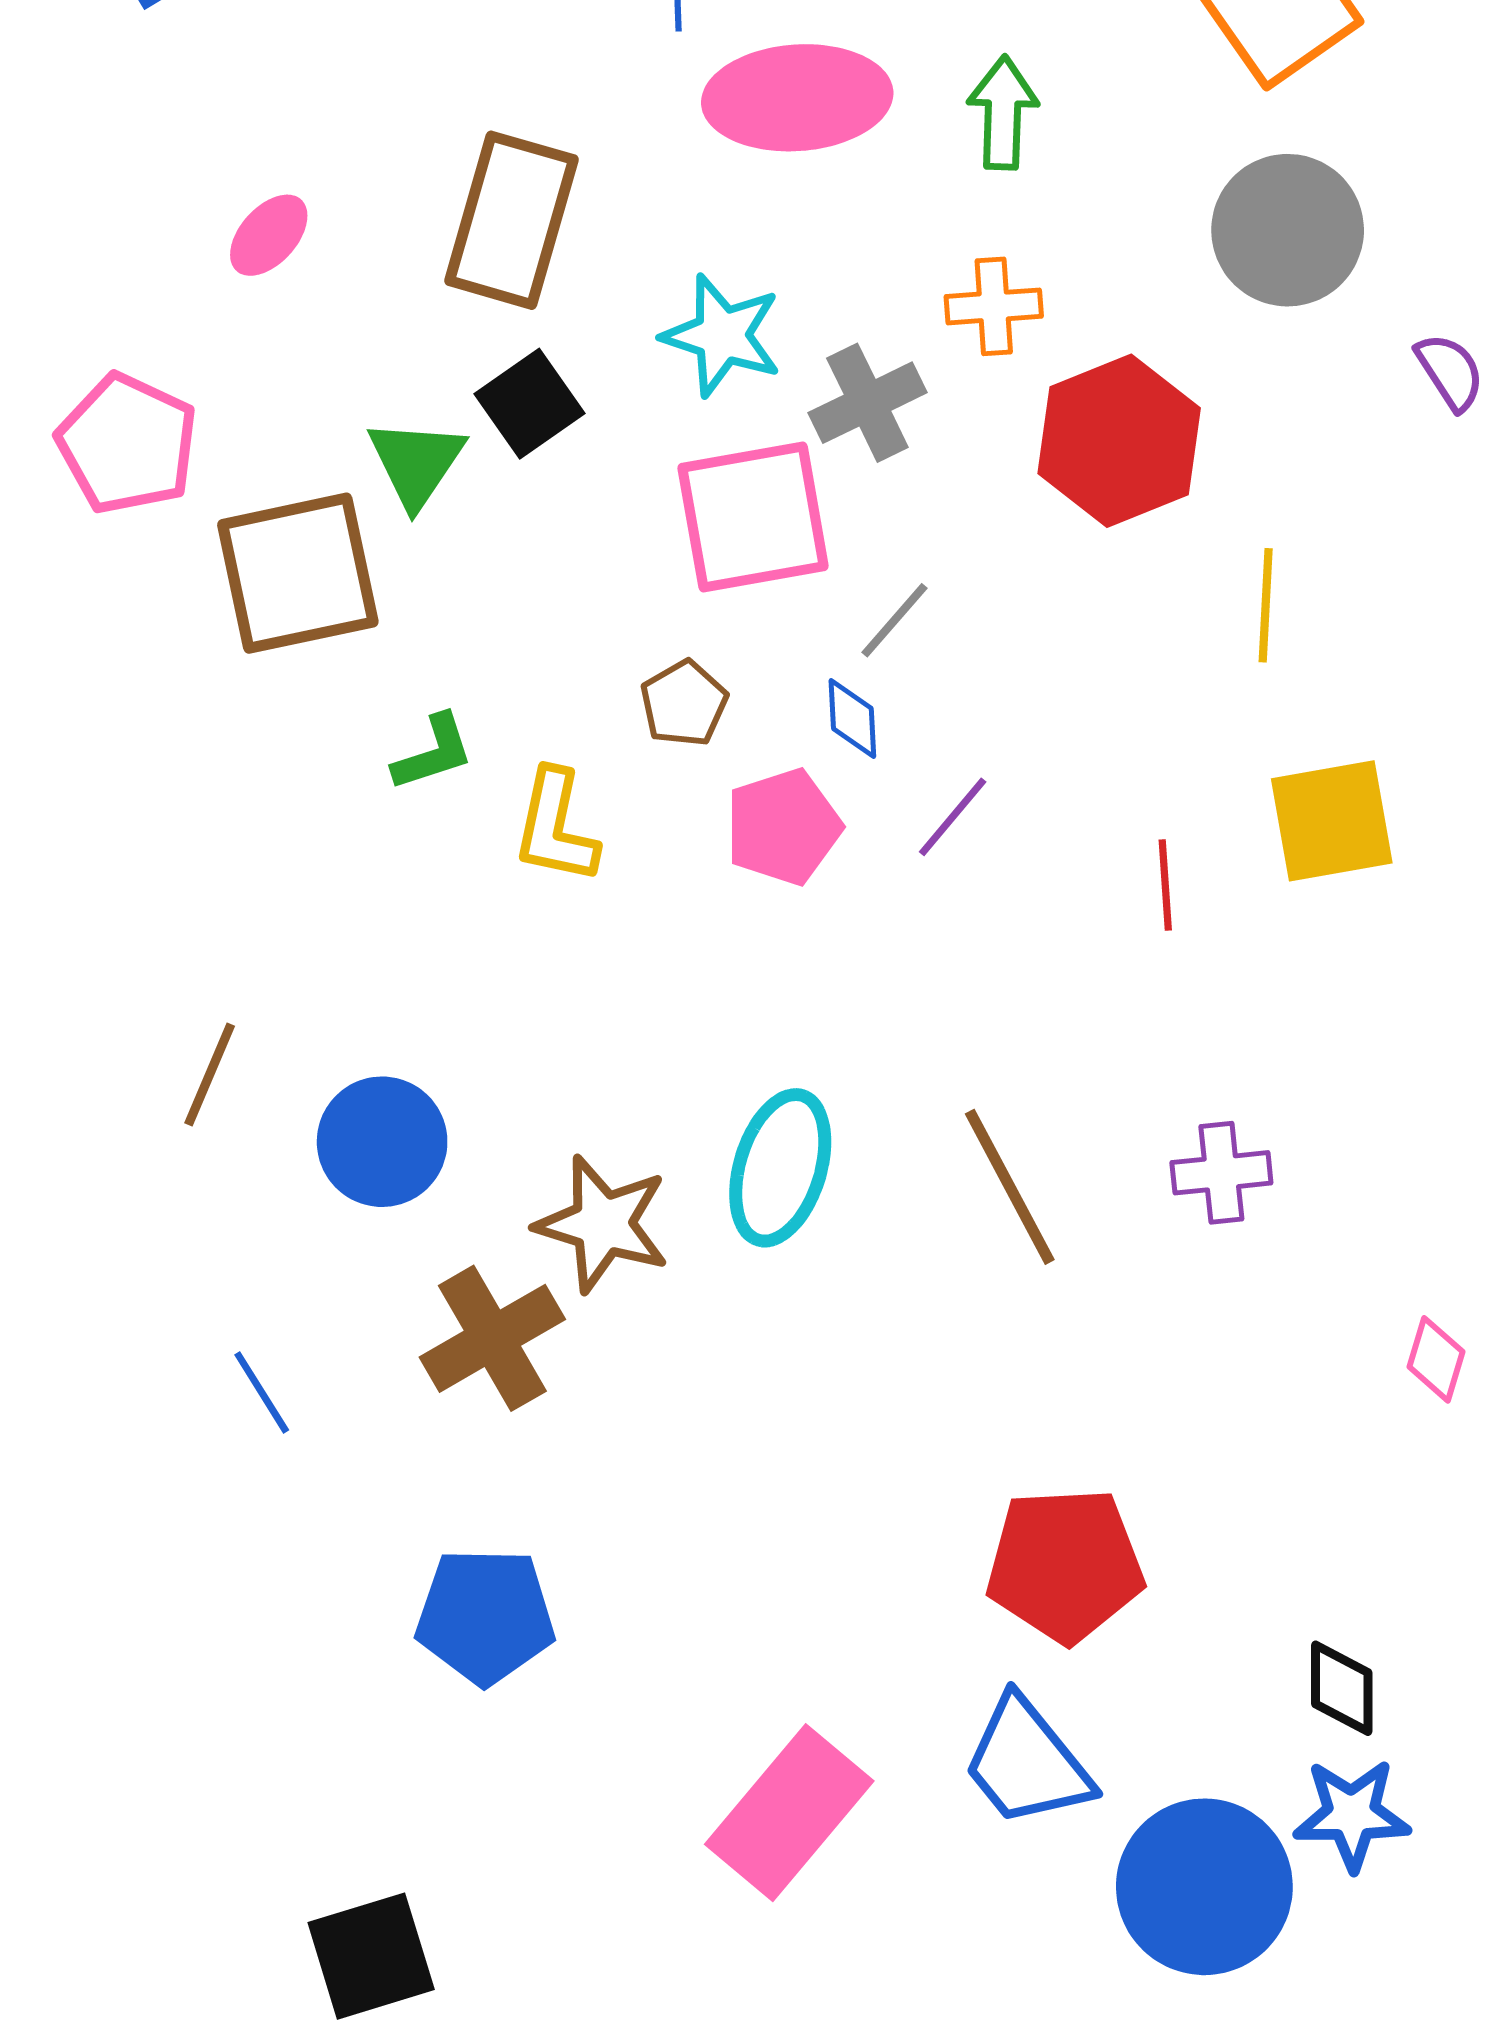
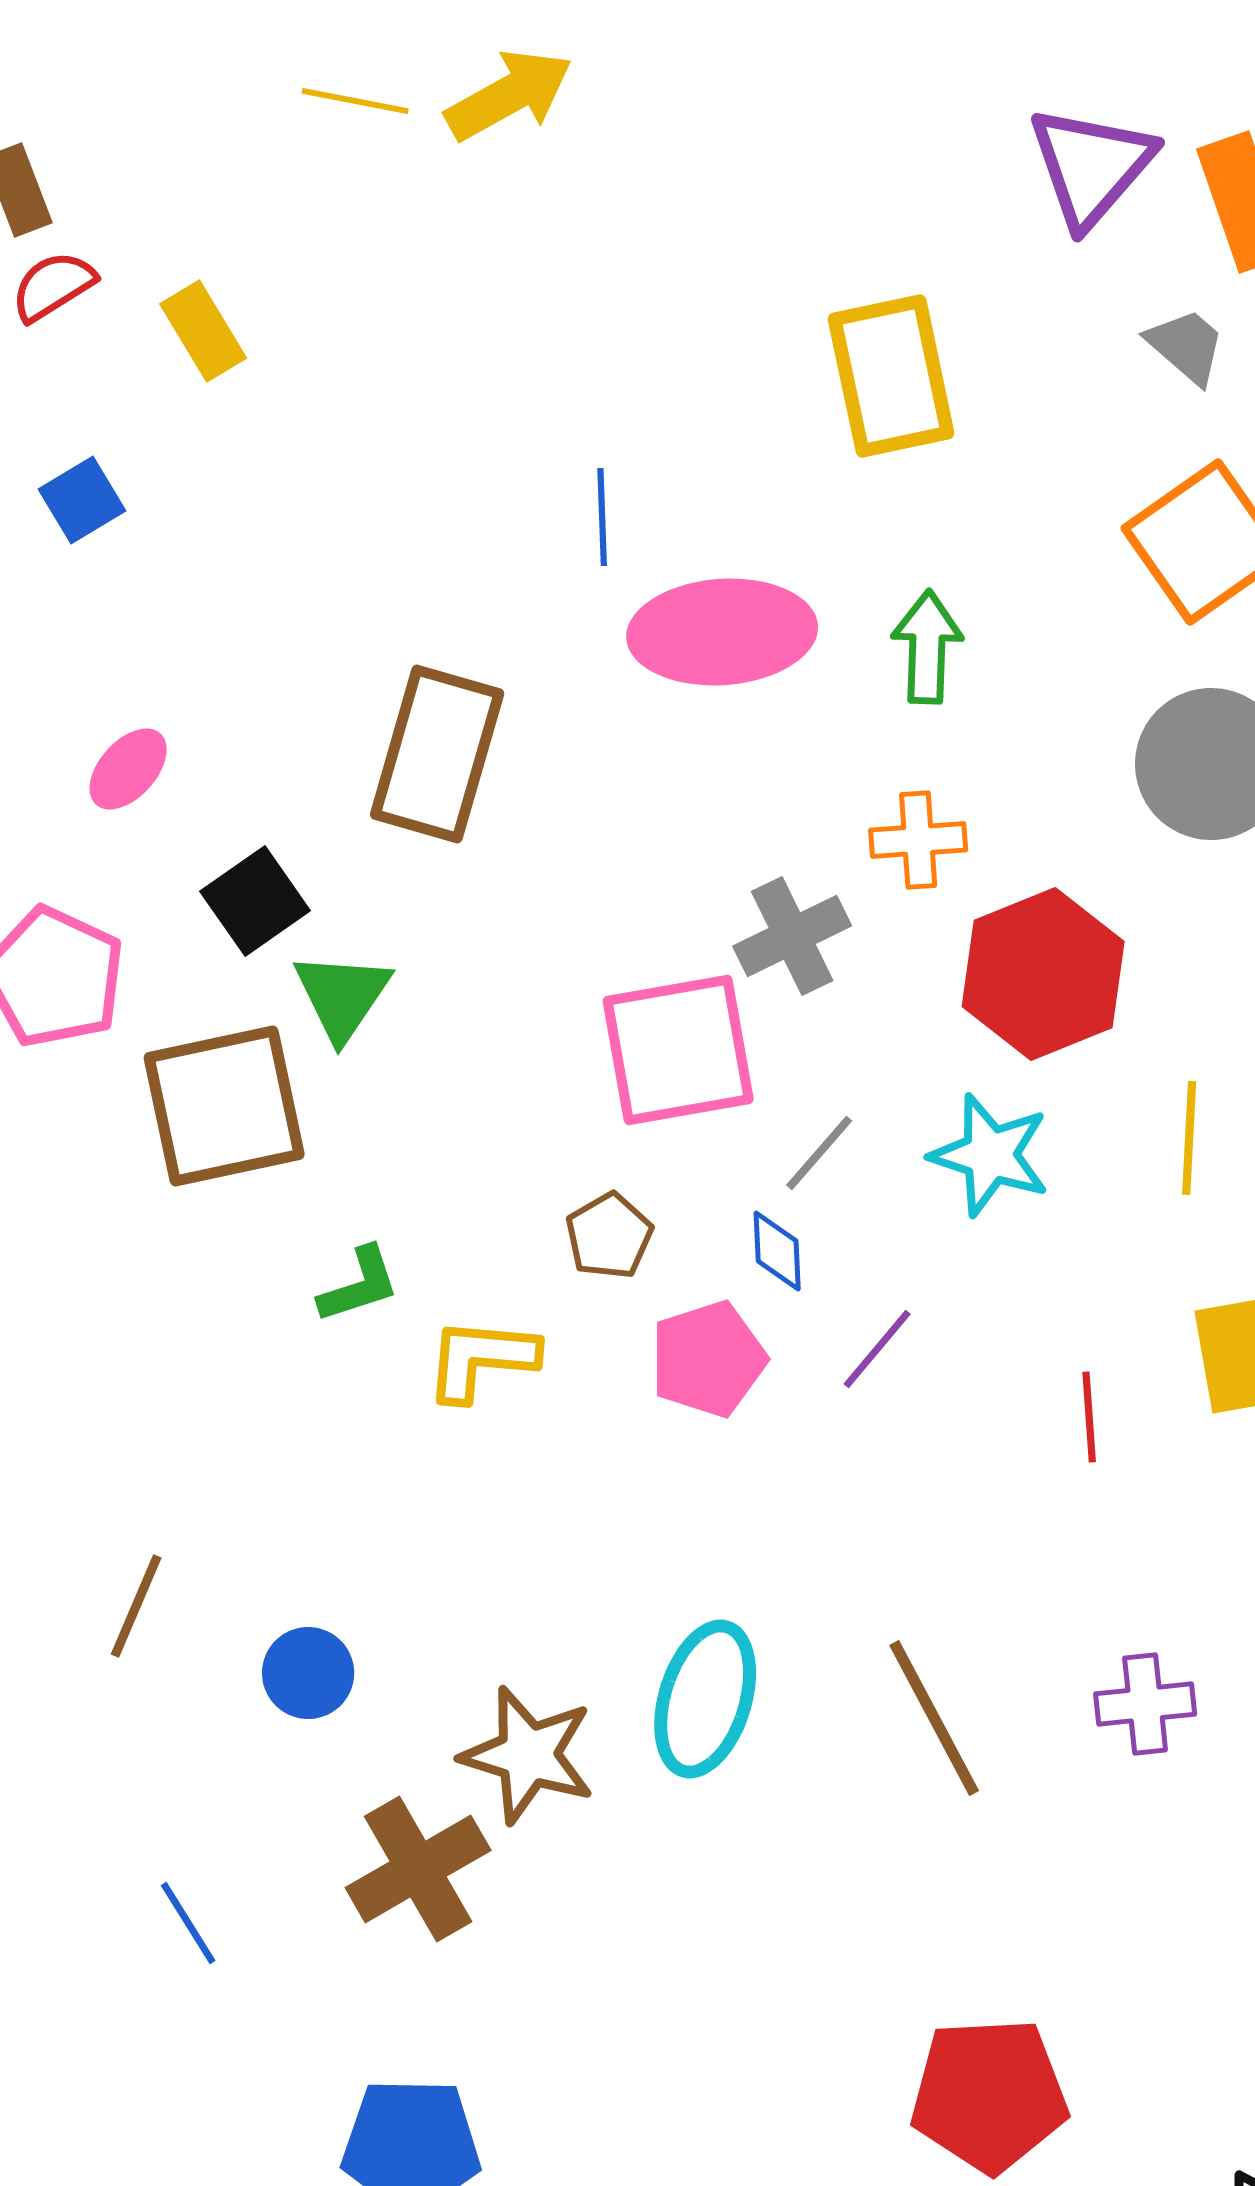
pink ellipse: (269, 235) -> (128, 769), moved
cyan star: (722, 335) -> (990, 1155), moved
black square: (529, 404) -> (255, 901), moved
yellow L-shape: (556, 827) -> (481, 1359), turned 83
blue circle: (382, 1142) -> (308, 1673), size x0.7

